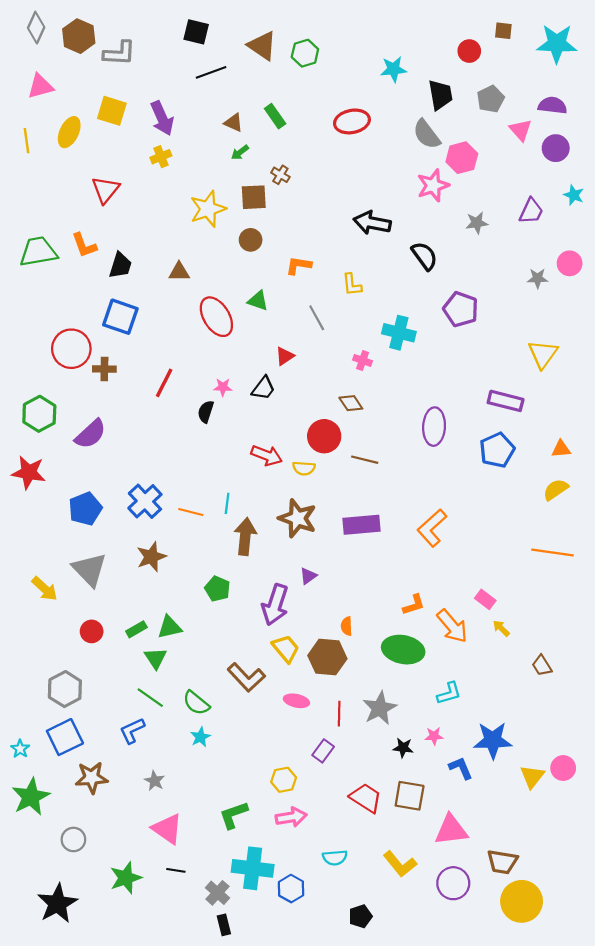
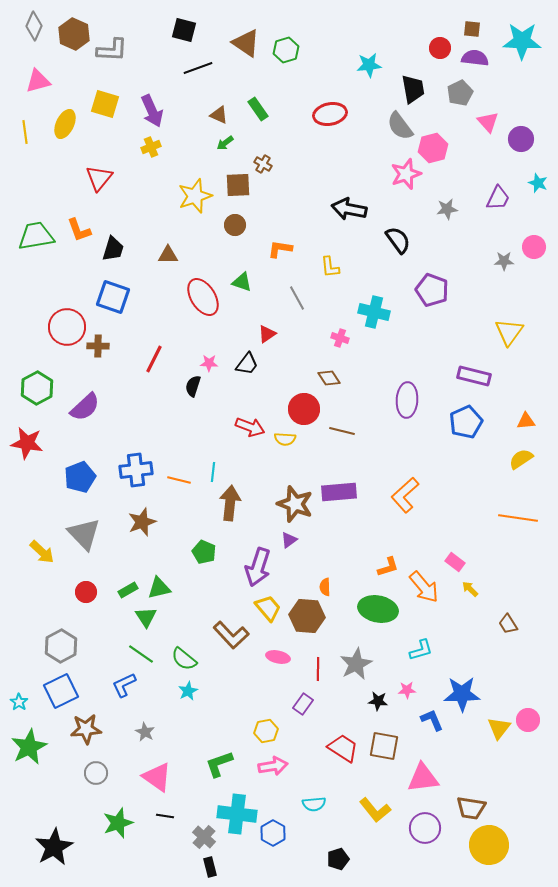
purple semicircle: (552, 105) -> (475, 58), moved
blue cross: (145, 501) -> (136, 470), turned 36
brown star: (298, 518) -> (295, 504), moved
gray circle: (73, 839) -> (96, 773), moved

